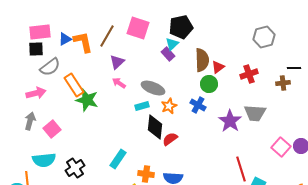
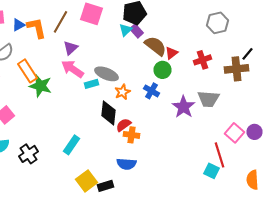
purple rectangle: (168, 54) -> (136, 31), moved
brown semicircle: (202, 60) -> (156, 46), turned -50
black line: (294, 68) -> (248, 54), turned -48
pink arrow: (119, 83) -> (72, 69), size x1.6
brown cross: (283, 83) -> (236, 69), size x1.6
cyan rectangle: (142, 106) -> (92, 84), moved
red line: (241, 169) -> (220, 155), moved
orange cross: (146, 174) -> (132, 135), moved

